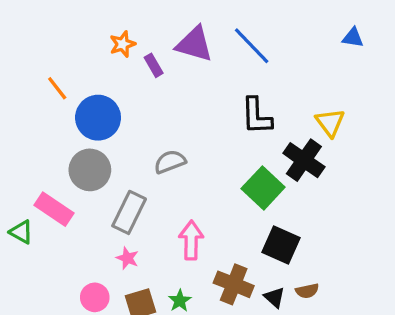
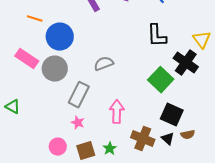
orange line: (57, 88) -> (35, 19), turned -35
pink rectangle: (54, 209) -> (27, 59), moved
brown semicircle: (307, 291) -> (188, 135), moved
black triangle: (274, 297) -> (168, 139), moved

